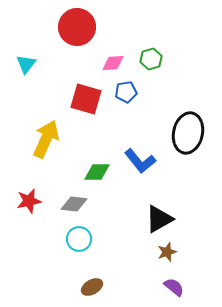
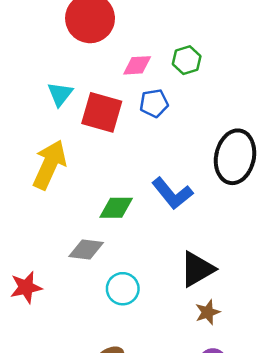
cyan triangle: (26, 64) -> (60, 94), moved
red star: (29, 201) -> (26, 287), moved
cyan circle: (79, 239) -> (123, 289), moved

